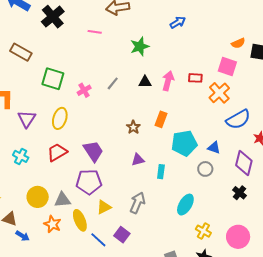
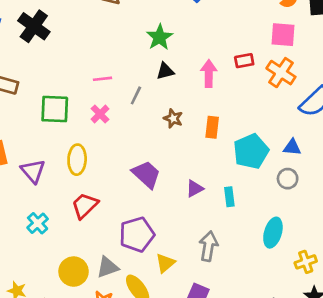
pink line: (95, 32) -> (102, 79), moved
black triangle: (145, 82) -> (165, 71), moved
brown star: (133, 127) -> (173, 118), moved
purple trapezoid: (93, 151) -> (146, 174), moved
cyan cross: (21, 156) -> (38, 223), turned 35
yellow cross: (203, 231) -> (306, 262), turned -35

